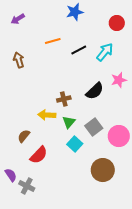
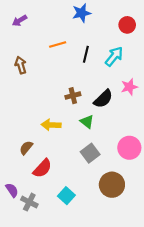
black line: (79, 50) -> (86, 54), turned -49
brown cross: (64, 99) -> (73, 96), moved
green triangle: (69, 122) -> (87, 122), moved, turned -32
gray square: (94, 127) -> (90, 153), moved
cyan square: (75, 144) -> (66, 196), moved

